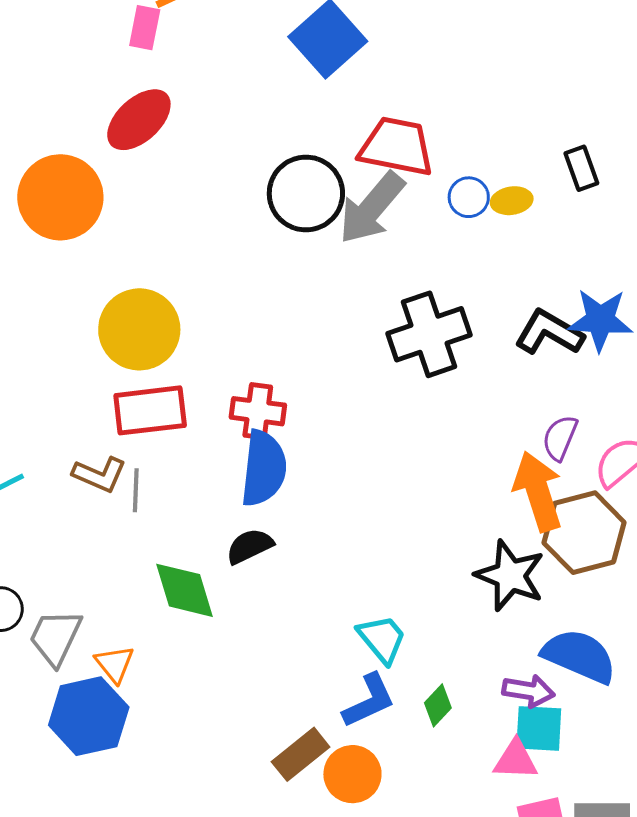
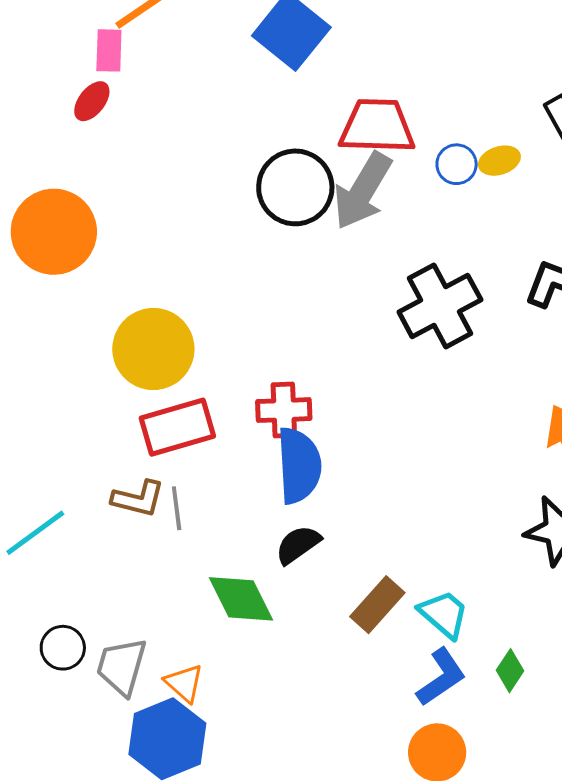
red ellipse: (139, 120) -> (92, 101), moved, size x0.6
brown rectangle: (301, 754) -> (377, 605), moved

